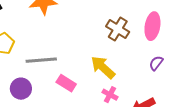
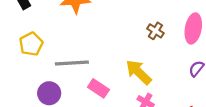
brown cross: (118, 29) -> (155, 31), size x0.7

